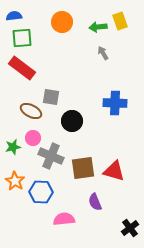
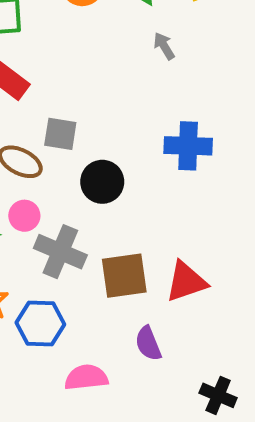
red triangle: (114, 171) -> (186, 282), turned -35
black cross: (130, 228) -> (218, 395), turned -30

